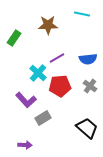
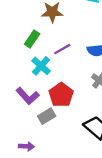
green rectangle: (14, 38) -> (32, 39), moved
red pentagon: (60, 86) -> (61, 95), moved, turned -30

